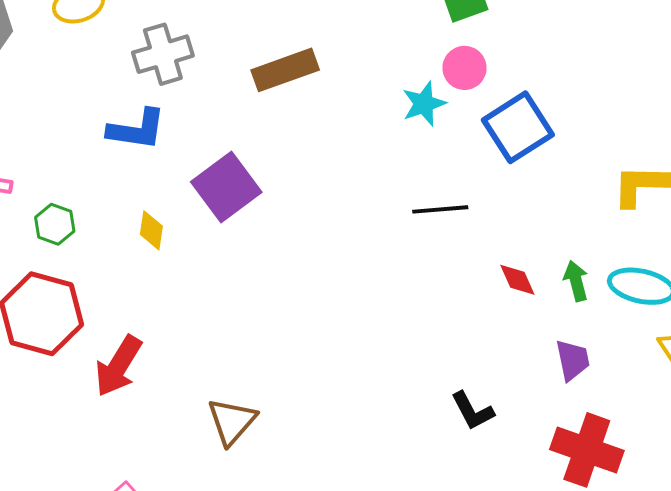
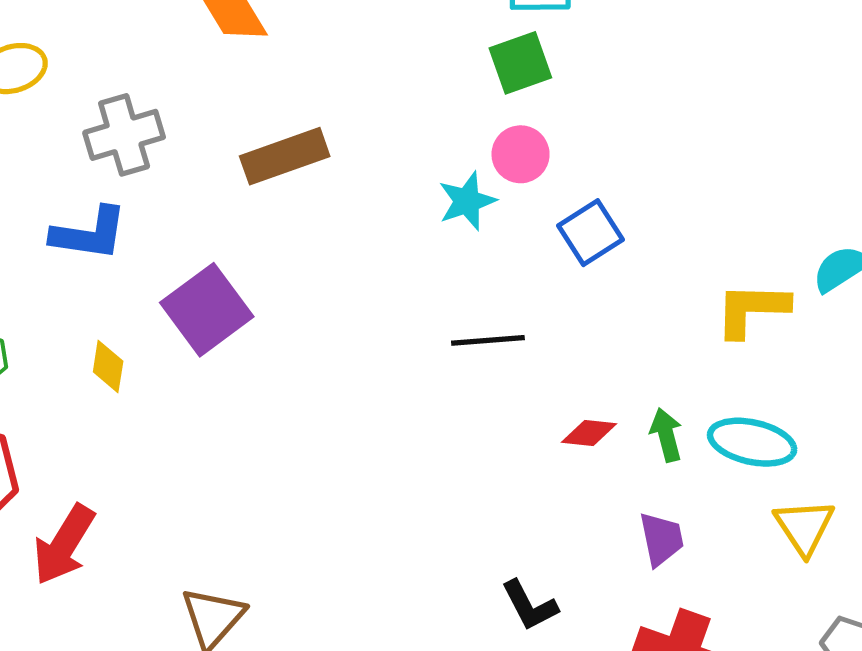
blue square: (518, 127) -> (591, 233), size x0.7
red diamond: (517, 280) -> (589, 433), turned -60

